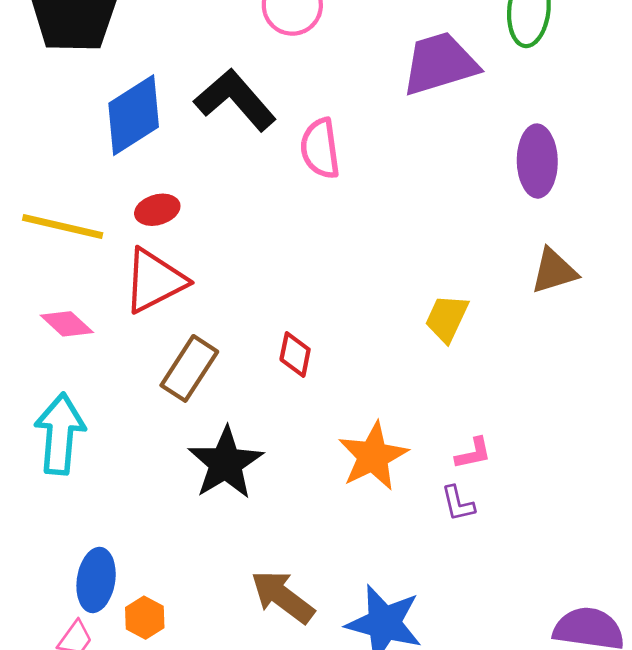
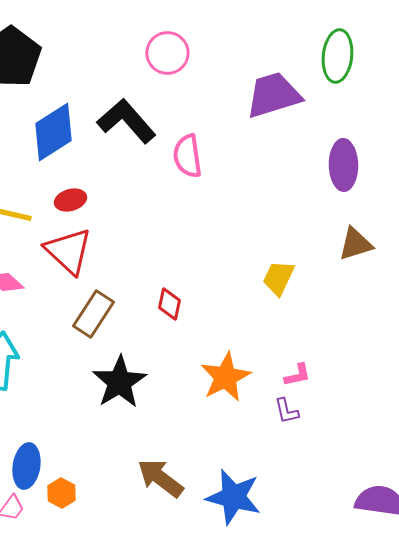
red triangle: (154, 281) -> (68, 251), turned -50

